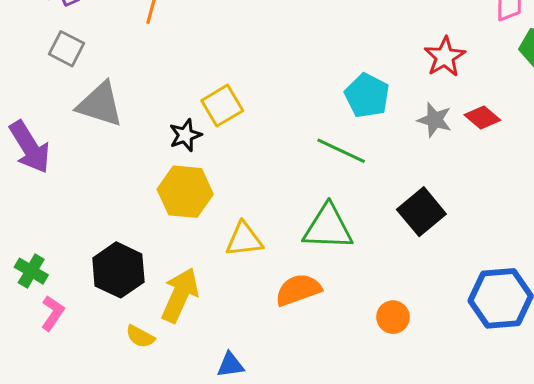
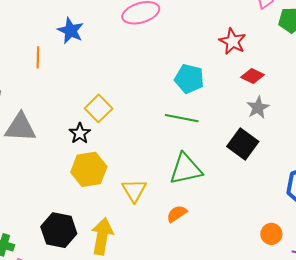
red diamond: (482, 117) -> (253, 76), moved
gray star: (435, 120) -> (258, 108), moved, turned -30
yellow triangle: (244, 239) -> (134, 190), turned -40
orange semicircle: (298, 290) -> (177, 214), size x0.7
orange circle: (393, 317) -> (271, 234), moved

